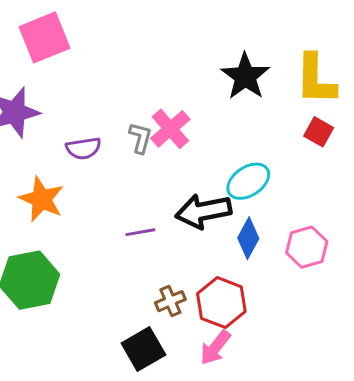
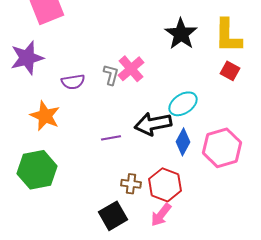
pink hexagon: (307, 247) -> (222, 148), size x1.4
brown cross: (170, 301) -> (131, 184), turned 30

